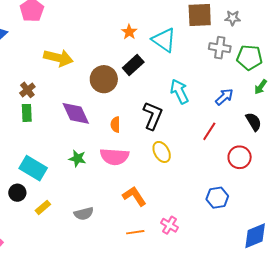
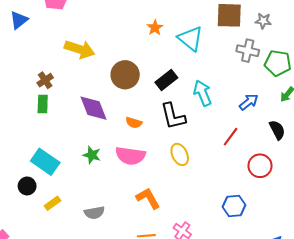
black rectangle: (133, 65) -> (166, 80), moved
black L-shape: (153, 116) -> (173, 116), turned 140
orange semicircle: (115, 125) -> (134, 123), turned -77

